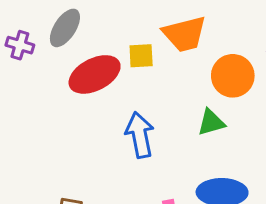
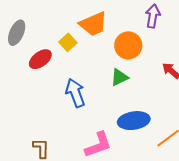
yellow square: (141, 56) -> (68, 42), turned -30
red ellipse: (95, 74) -> (40, 59), size x0.7

